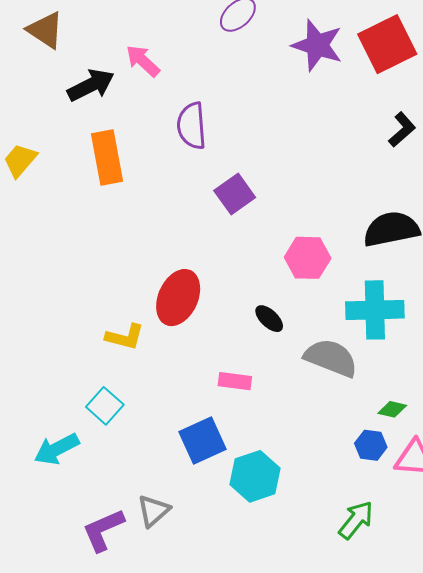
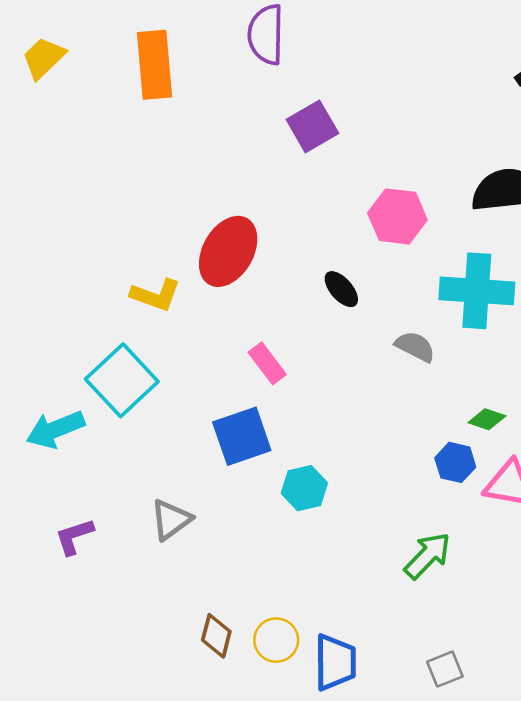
gray semicircle: (331, 358) -> (415, 347), size x0.6
pink rectangle: (235, 381) -> (267, 363), moved, turned 40
cyan square: (105, 406) -> (122, 380), size x1.5
cyan hexagon: (255, 476) -> (304, 488), size x0.7
purple L-shape: (103, 530) -> (74, 536), moved, size x0.7

